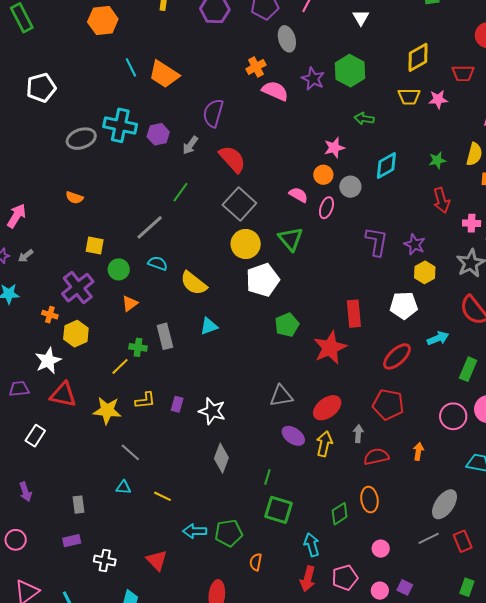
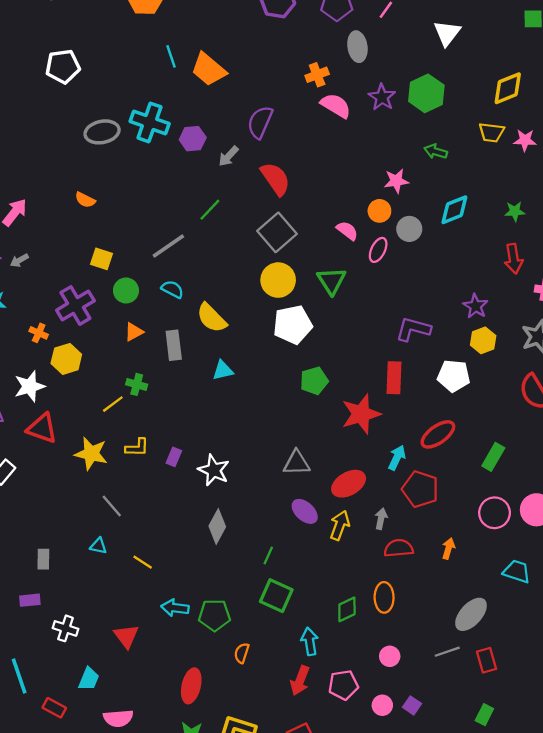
white triangle: (361, 18) -> (447, 33), size x1.4
purple L-shape: (377, 242) -> (413, 329), moved, turned -92
gray rectangle: (165, 336) -> (174, 345), moved
cyan arrow: (438, 338) -> (397, 458), moved, turned -50
green rectangle: (468, 369) -> (493, 457), moved

